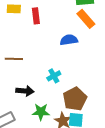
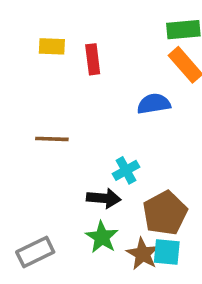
black arrow: (25, 91) -> (104, 198), moved
green star: (41, 112) -> (102, 237), turned 30

